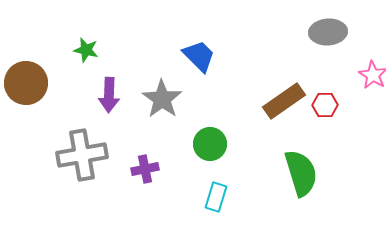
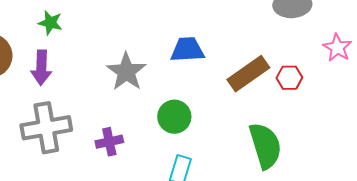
blue trapezoid: (199, 56) -> (187, 50), moved, turned -48
purple arrow: (109, 95) -> (41, 68), moved

